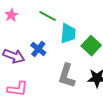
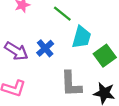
gray L-shape: (67, 76) -> (71, 84), turned -30

